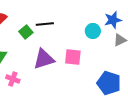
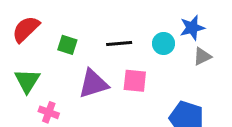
black line: (45, 24) -> (119, 43), moved
green square: (26, 32) -> (67, 45), turned -32

